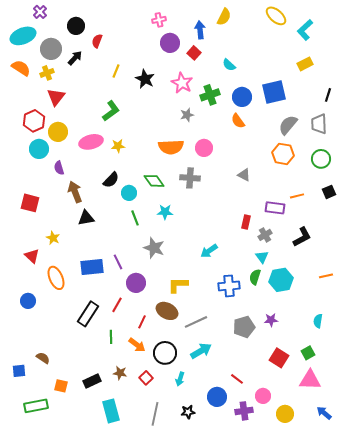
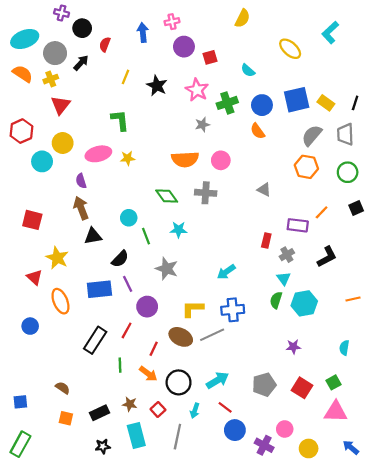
purple cross: (40, 12) -> (62, 13), moved, turned -32
yellow ellipse: (276, 16) -> (290, 49), moved
blue arrow: (200, 30) -> (143, 33), moved
red square: (194, 53) -> (210, 57), turned 32
yellow rectangle: (305, 64) -> (326, 103), moved, turned 63
green L-shape: (111, 111) -> (120, 120), turned -60
red hexagon: (34, 121) -> (21, 131), moved
purple semicircle: (59, 168) -> (81, 181), moved
black semicircle: (111, 180) -> (120, 259), moved
cyan circle: (129, 193) -> (129, 218), moved
orange line: (297, 196) -> (322, 212), turned -32
yellow star: (53, 238) -> (57, 258), size x1.5
blue cross: (229, 286) -> (233, 310), moved
gray line: (196, 322) -> (212, 335), moved
gray pentagon: (244, 327) -> (264, 385), moved
brown semicircle: (43, 358) -> (63, 388), moved
red line: (237, 379) -> (225, 407), moved
green rectangle: (36, 406) -> (20, 444), moved, turned -50
cyan rectangle: (111, 411) -> (136, 435), moved
purple cross: (244, 411) -> (264, 445), turned 36
black star: (188, 412) -> (103, 446), moved
gray line: (155, 414) -> (177, 437), moved

